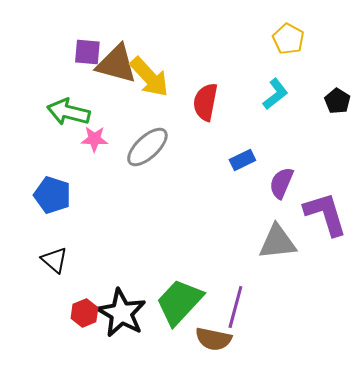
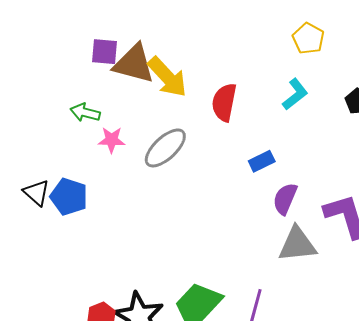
green arrow: (68, 112) -> (85, 112), size x0.7
purple semicircle: (281, 183) -> (285, 199), moved
black triangle: (54, 260) -> (37, 193), moved

